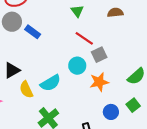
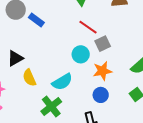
cyan semicircle: (50, 83) -> (62, 82), moved
blue circle: (111, 112) -> (101, 95), moved

